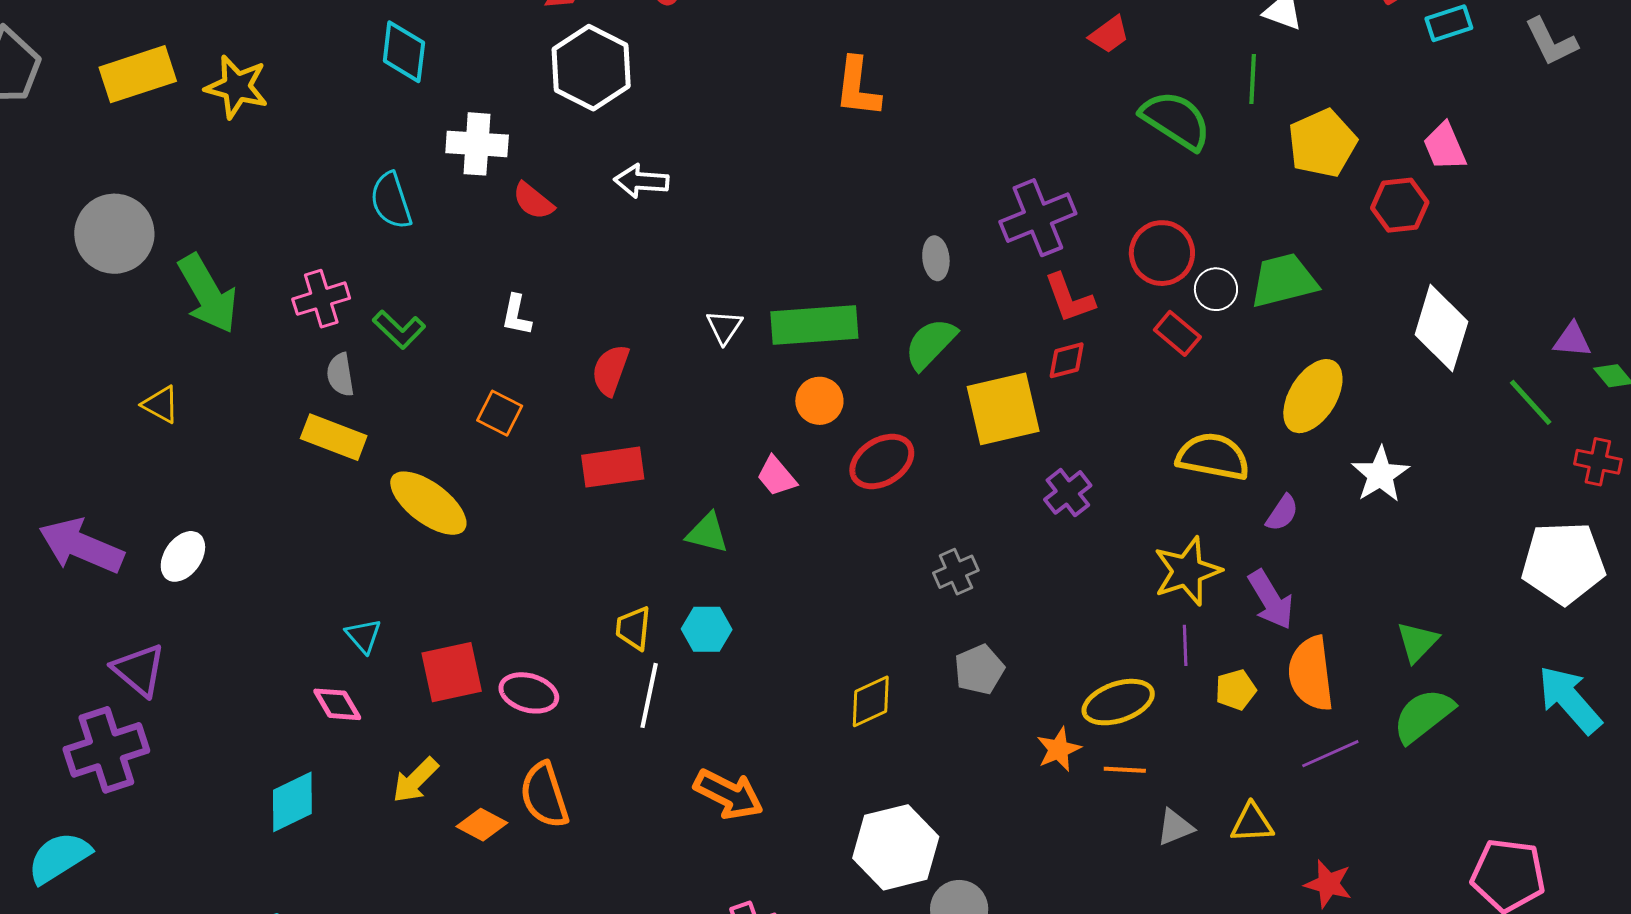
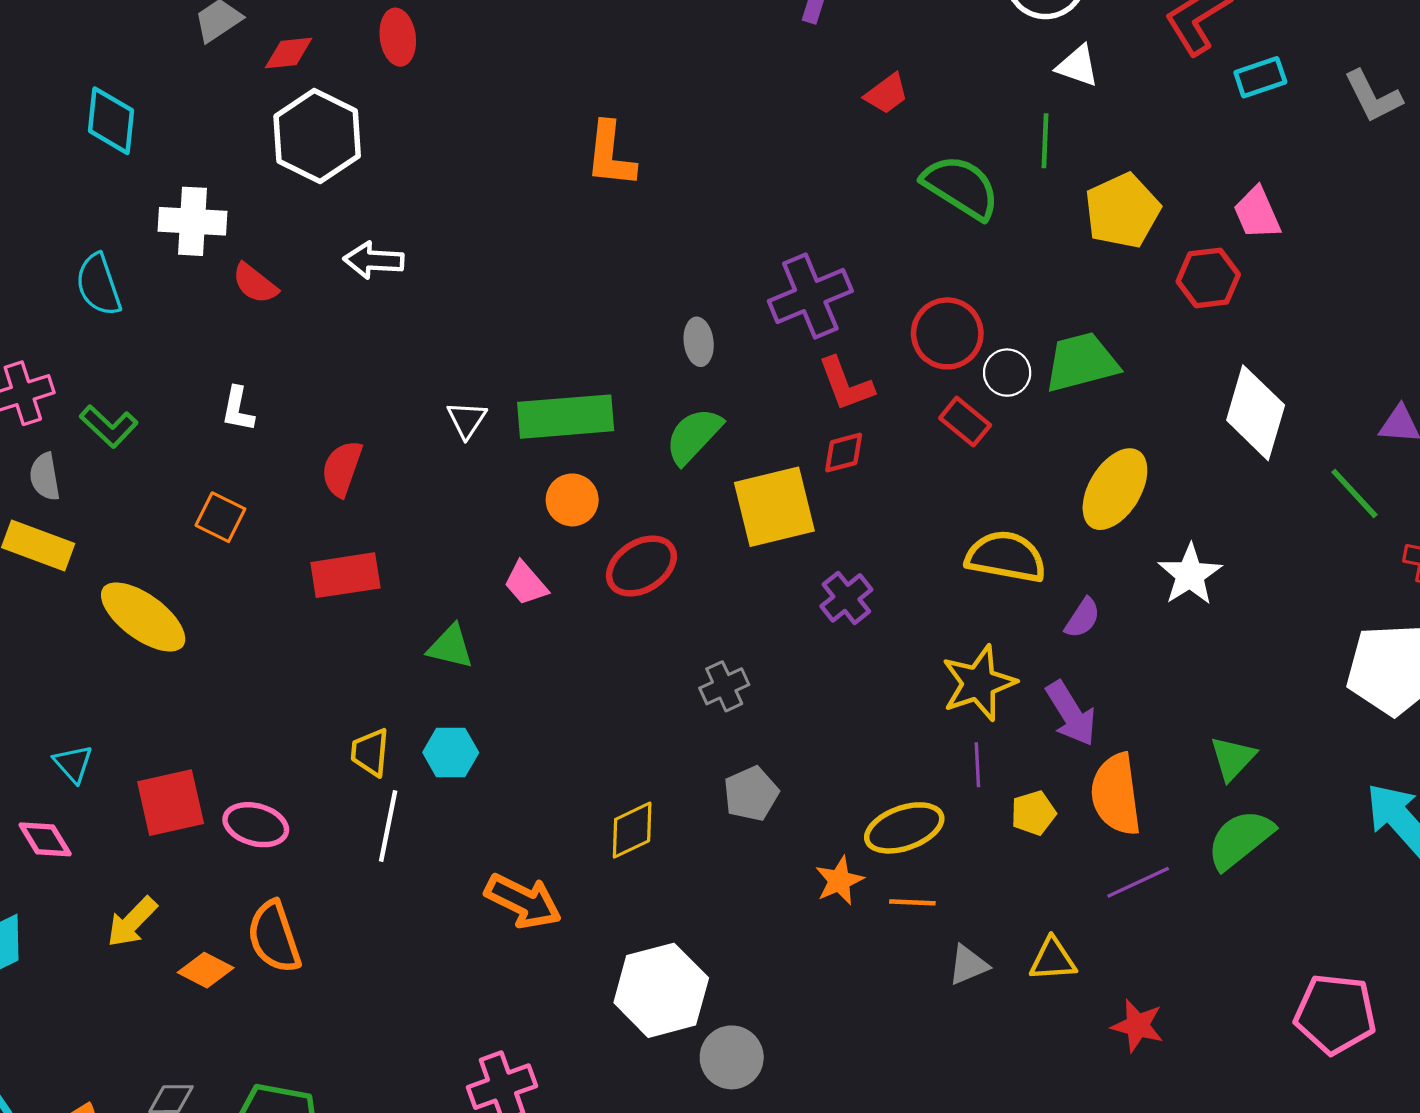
orange arrow: (729, 794) -> (523, 901), moved

